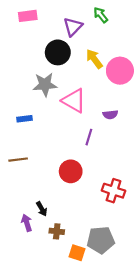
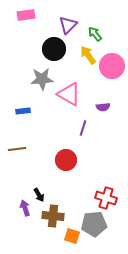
green arrow: (101, 15) -> (95, 34), moved
red cross: (114, 191) -> (106, 198), moved
brown cross: (57, 231) -> (53, 216), size x1.5

